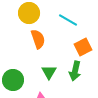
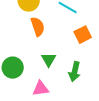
green arrow: (75, 71) -> (75, 72), moved

